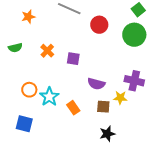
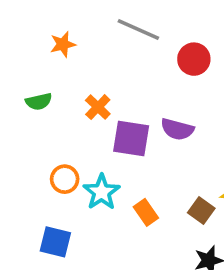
purple square: (73, 59) -> (131, 138), moved, size x1.5
purple semicircle: (96, 84) -> (177, 129), moved
brown square: (103, 107) -> (201, 211), turned 32

